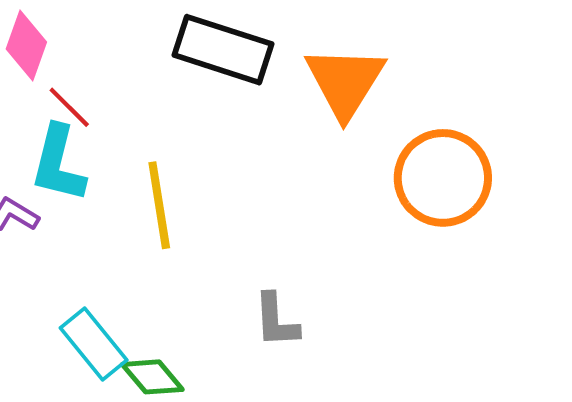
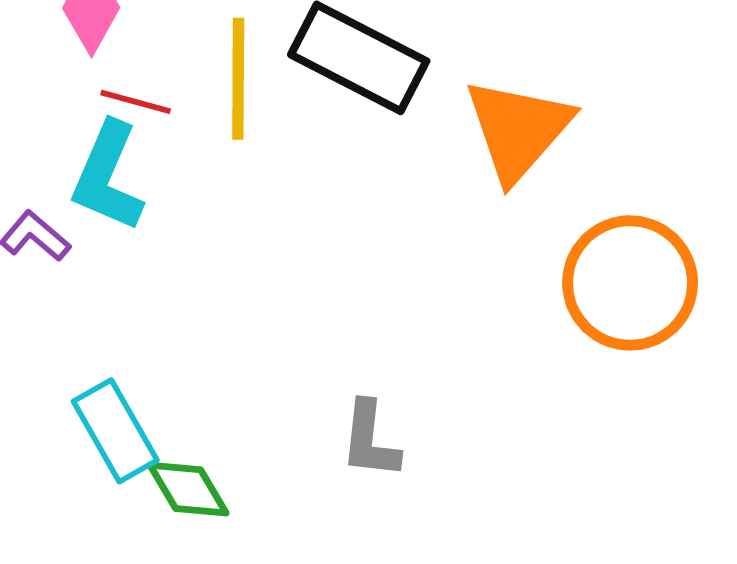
red line: (69, 107) -> (136, 102), turned -39
yellow line: (159, 205) -> (238, 79), moved

